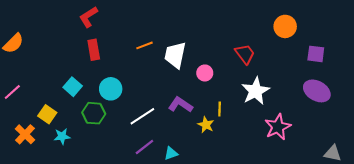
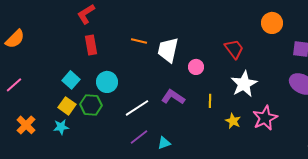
orange line: (144, 45) -> (139, 41), turned 35
yellow square: (47, 114) -> (67, 106), moved
yellow star: (206, 125) -> (233, 121), moved

